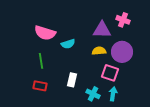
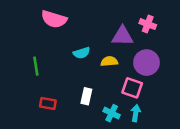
pink semicircle: (45, 33) -> (54, 19), moved
yellow semicircle: (99, 51) -> (109, 61), moved
green line: (41, 61) -> (36, 66), moved

